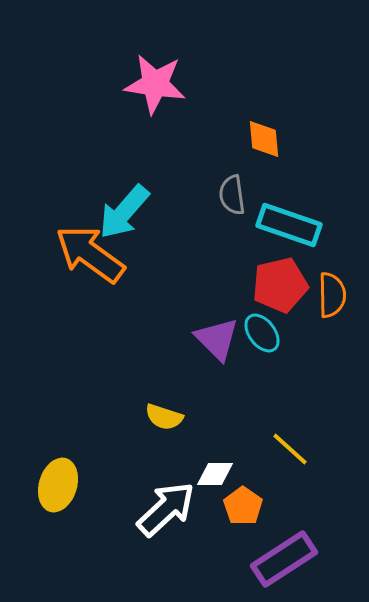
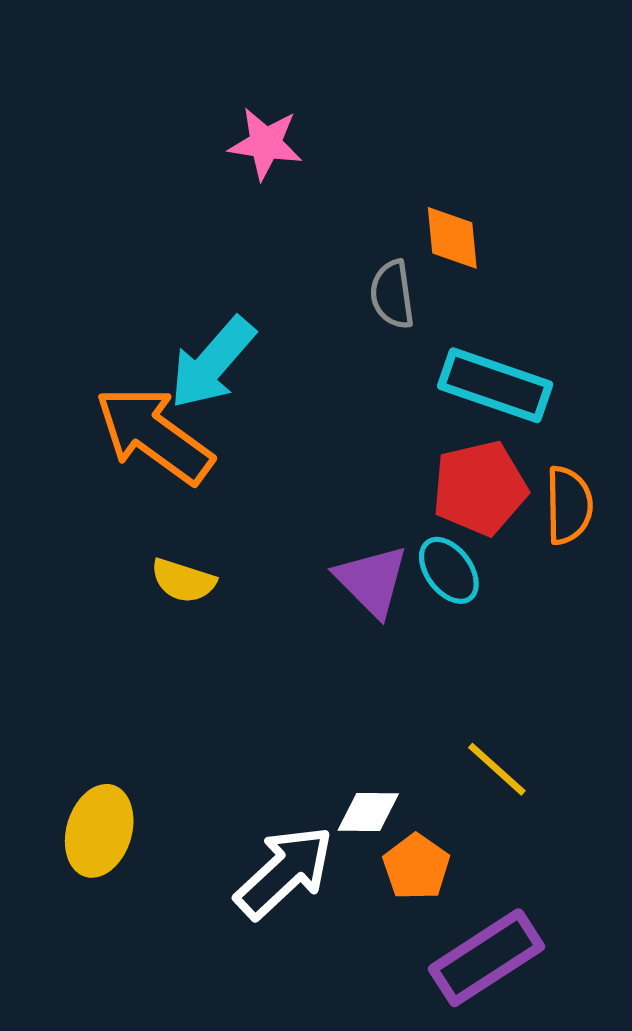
pink star: (155, 84) -> (265, 144), size x0.7
gray semicircle: (232, 195) -> (392, 294), moved
yellow semicircle: (164, 417) -> (183, 581), moved

